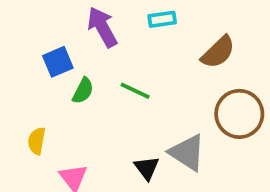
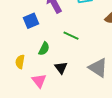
green semicircle: (83, 91) -> (44, 49), moved
black triangle: (147, 168) -> (61, 68), moved

